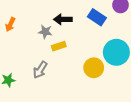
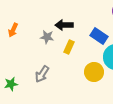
blue rectangle: (97, 17) -> (99, 36), moved
yellow rectangle: (59, 46) -> (69, 47), moved, turned -48

